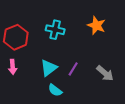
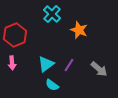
orange star: (96, 25) -> (79, 30), moved
cyan cross: (55, 30) -> (52, 14), moved, turned 30

